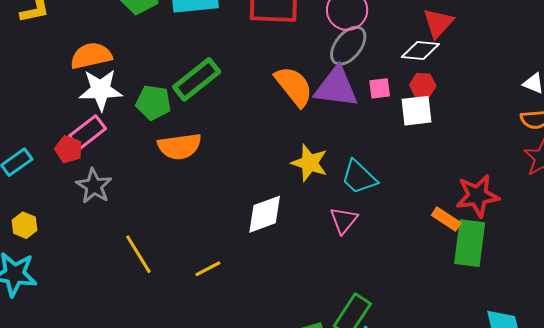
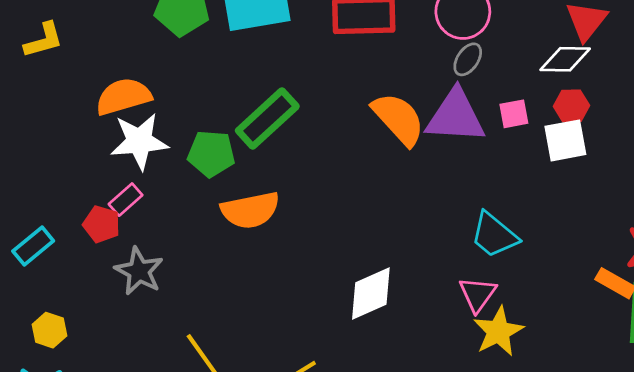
gray ellipse: (348, 46) -> (468, 59), size x0.6
pink rectangle: (88, 132) -> (126, 200), size x0.7
yellow star: (310, 163) -> (498, 331), moved, turned 30

